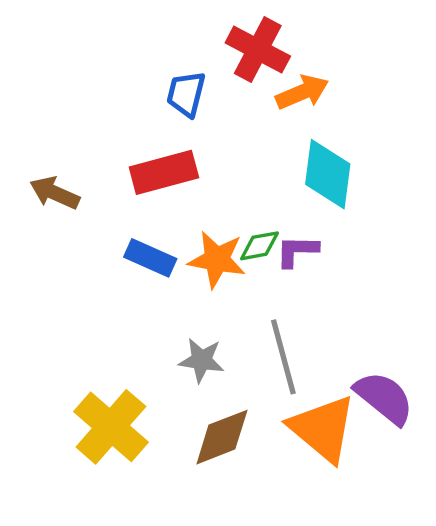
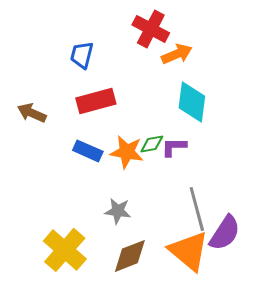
blue trapezoid: (186, 94) -> (82, 55), moved
gray line: (283, 357) -> (197, 209), moved
purple semicircle: (384, 398) -> (225, 233), turned 84

